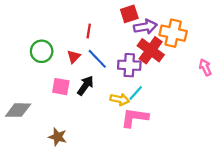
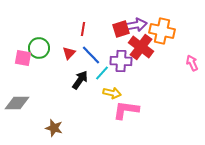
red square: (129, 14) -> (121, 29), moved
pink square: (61, 87) -> (23, 58), moved
cyan line: (136, 93) -> (102, 73), moved

